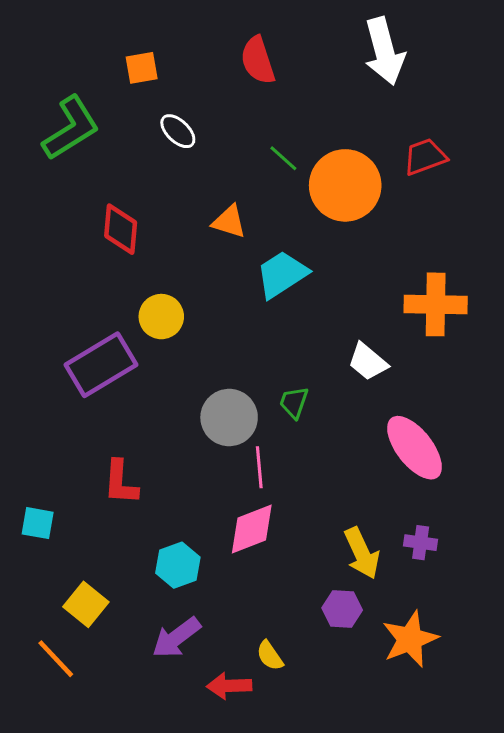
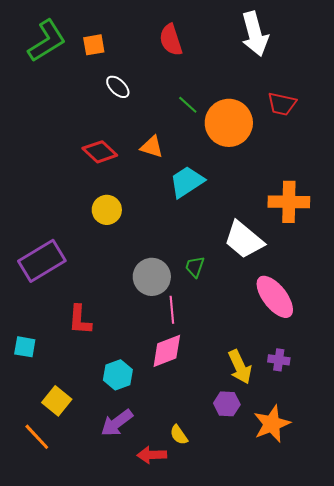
green L-shape: (71, 128) -> (47, 41), moved
red trapezoid: (425, 157) -> (282, 104), turned -148
red diamond: (121, 229) -> (100, 152), moved, turned -52
white trapezoid: (368, 362) -> (244, 240), size x1.5
purple rectangle: (101, 365) -> (42, 261), moved

